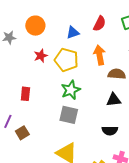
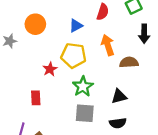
red star: (41, 56) -> (50, 69), moved
black triangle: (114, 100) -> (119, 96), moved
black semicircle: (110, 131) -> (118, 123), moved

